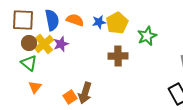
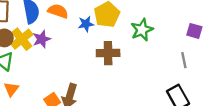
blue star: (99, 22) -> (86, 24), moved

